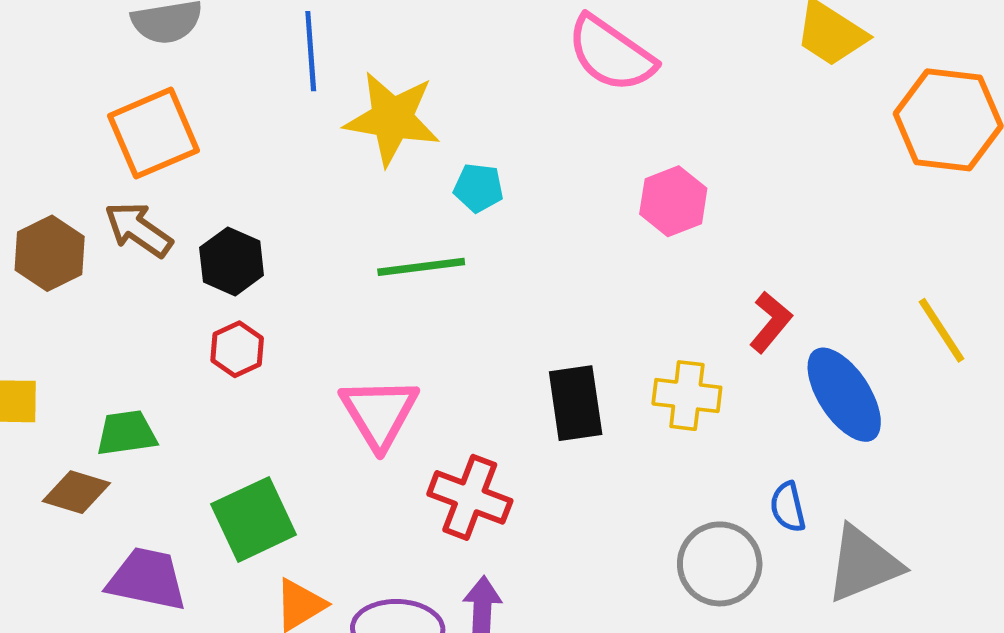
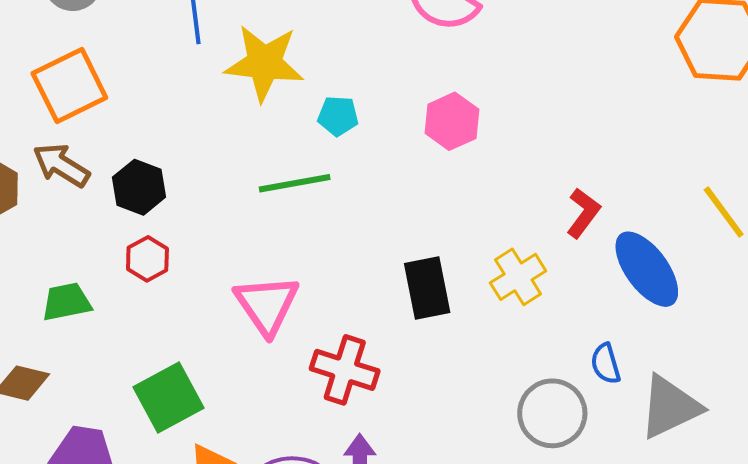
pink hexagon: (673, 201) -> (452, 121), moved
yellow cross: (687, 396) -> (518, 277), turned -36
green trapezoid: (126, 433) -> (66, 302), moved

